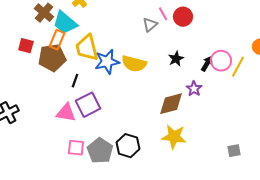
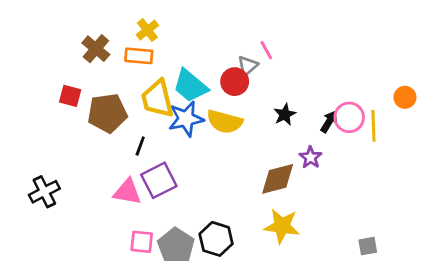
red circle: (183, 17) -> (235, 82), moved
cyan trapezoid: (65, 23) -> (190, 86), moved
orange rectangle: (57, 40) -> (139, 56), moved, turned 72
yellow line: (238, 67) -> (373, 126), turned -30

